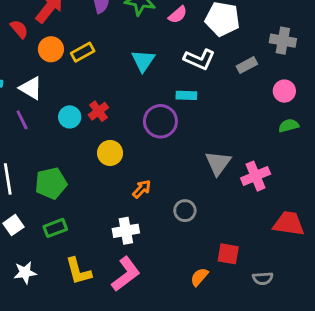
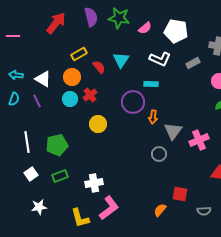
red semicircle: (19, 29) -> (99, 67), moved
orange circle: (51, 49) -> (72, 77), moved
orange arrow: (142, 189) -> (153, 117), moved, turned 144
gray circle: (185, 211) -> (159, 154), moved
white cross: (126, 231) -> (94, 183), moved
yellow L-shape: (78, 271) -> (80, 218), moved

